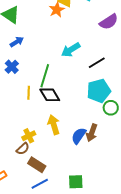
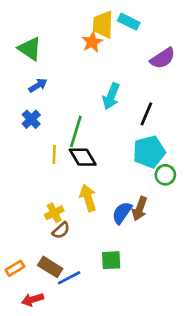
cyan arrow: (71, 50) -> (111, 96), turned -36
black line: (97, 63) -> (146, 114), turned -36
brown semicircle: (23, 149) -> (61, 230), moved
brown rectangle: (37, 165) -> (50, 267), moved
green square: (76, 182) -> (111, 260), moved

